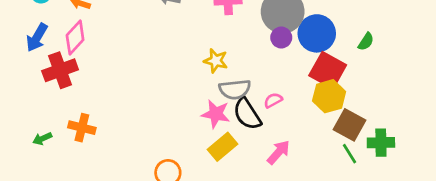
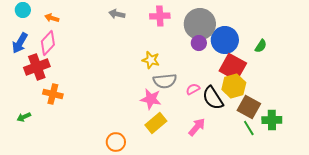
black semicircle: (247, 114) -> (213, 98), moved
orange cross: (82, 128) -> (53, 94), moved

